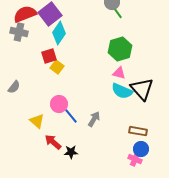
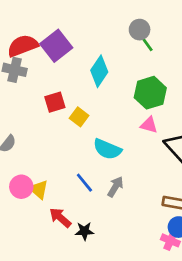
cyan diamond: (59, 33) -> (99, 71), moved
yellow square: (57, 67) -> (79, 117), moved
cyan semicircle: (122, 91) -> (107, 149), moved
pink circle: (59, 104) -> (21, 187), moved

